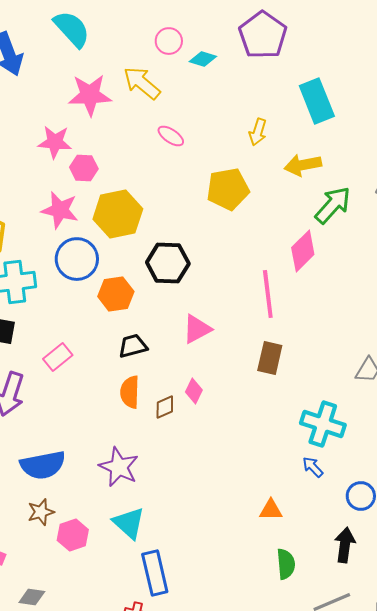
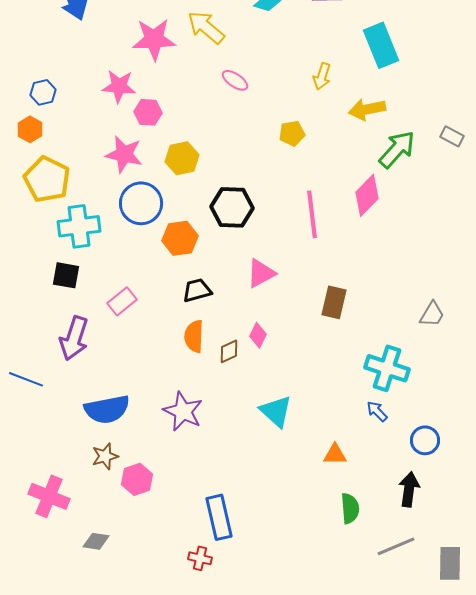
yellow pentagon: (228, 189) -> (292, 133), size x0.6
yellow hexagon: (118, 214) -> (182, 158), size x0.7
pink line: (268, 294) -> (312, 214), moved
cyan triangle: (129, 523) -> (276, 411), moved

